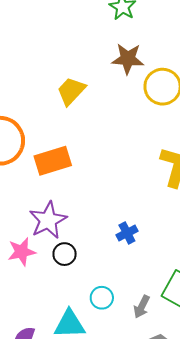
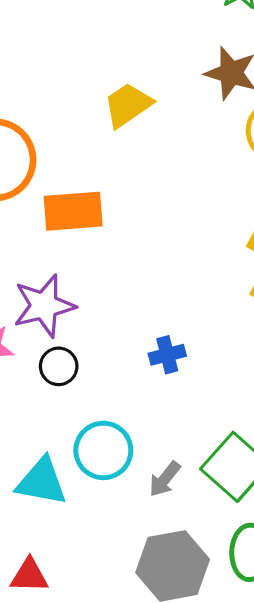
cyan circle: (102, 298) -> (103, 450), size x1.5

